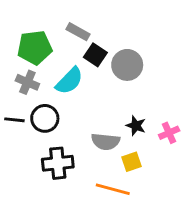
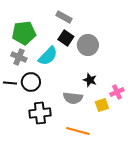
gray rectangle: (78, 32) -> (64, 17), moved
black star: (136, 126) -> (90, 80), moved
yellow square: (131, 162) -> (102, 105), moved

